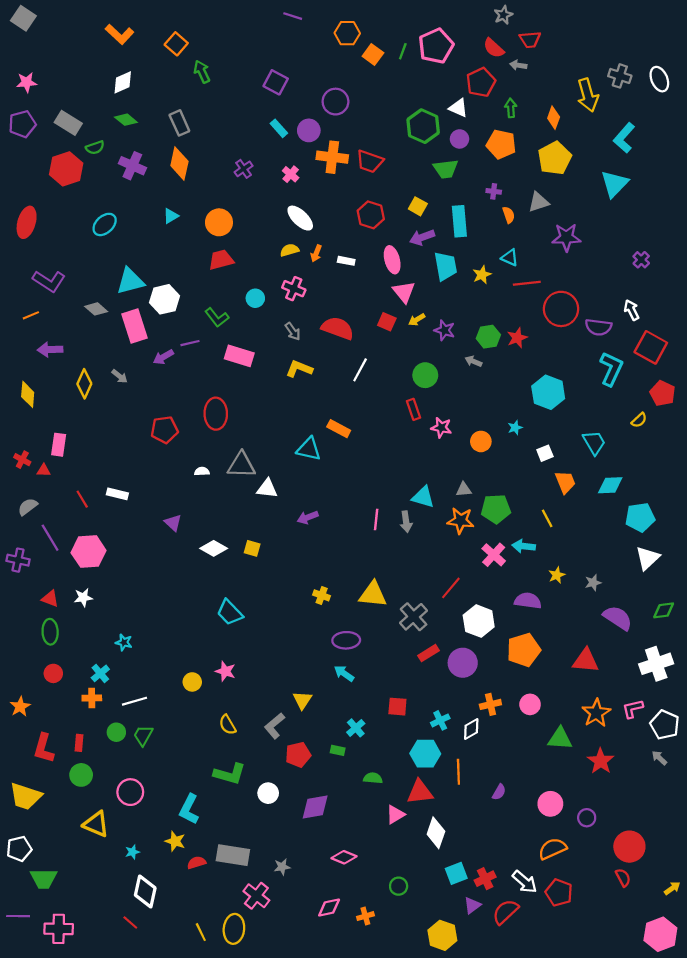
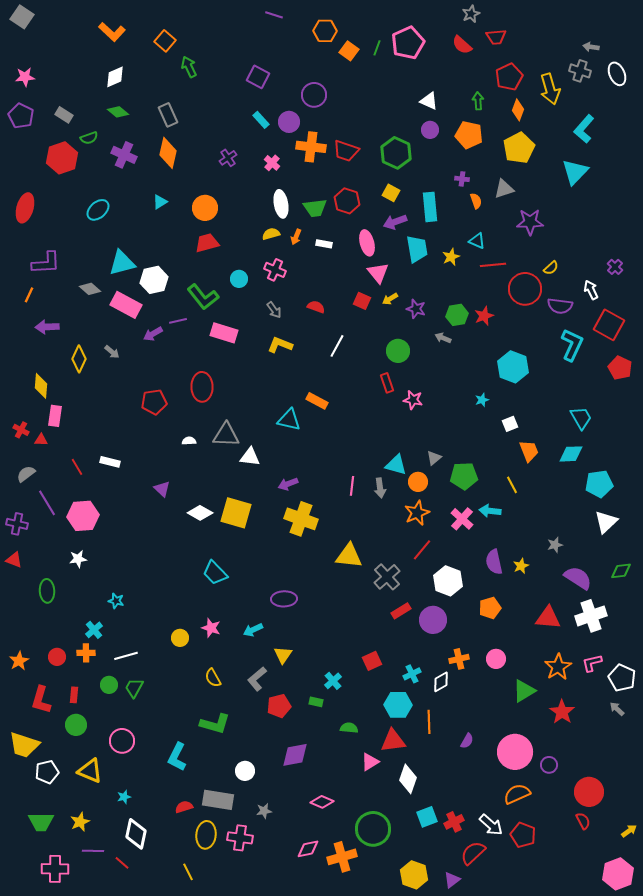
gray arrow: (518, 65) -> (591, 47), moved
red pentagon: (481, 82) -> (509, 77), moved
gray rectangle: (68, 123) -> (64, 115), size x0.7
purple pentagon: (22, 124) -> (21, 116), turned -30
green hexagon: (423, 126) -> (396, 153), moved
green trapezoid: (446, 169) -> (315, 208), moved
white ellipse: (300, 218) -> (281, 204), turned 36
purple cross: (641, 260) -> (615, 267), moved
purple L-shape: (49, 281) -> (46, 263), turned -36
orange line: (31, 315) -> (29, 295), turned -42
green L-shape: (217, 317) -> (203, 297), size x1.4
pink rectangle: (135, 326) -> (126, 305), turned -44
red semicircle: (338, 328) -> (316, 307), size x0.6
yellow diamond: (28, 394) -> (41, 386), moved
yellow semicircle: (639, 420) -> (551, 268), moved
orange circle: (481, 441) -> (418, 482), moved
cyan trapezoid: (594, 443) -> (581, 418), moved
gray triangle: (464, 490) -> (434, 458), turned -35
orange star: (461, 521) -> (417, 513), moved, turned -30
yellow square: (252, 548) -> (236, 513), size x2.0
yellow star: (557, 575) -> (521, 566), moved
yellow cross: (322, 595) -> (301, 519), moved, size x2.0
red triangle: (50, 599) -> (14, 560), moved
purple semicircle: (528, 601) -> (494, 562), turned -110
purple ellipse: (346, 640) -> (284, 599), moved
orange pentagon: (524, 650) -> (490, 608), size x0.7
white cross: (656, 664) -> (591, 616), moved
red circle: (53, 673) -> (57, 657), moved
cyan arrow: (344, 673) -> (253, 630), moved, turned -60
red square: (397, 707) -> (372, 661), turned -30
green triangle: (560, 739) -> (524, 691), turned -35
white circle: (268, 793) -> (245, 771), moved
pink circle: (550, 804) -> (515, 752), size x1.5
yellow star: (175, 841) -> (80, 822), moved, turned 30
white pentagon: (19, 849) -> (47, 772), moved
green circle: (399, 886) -> (373, 829), size x2.0
pink cross: (256, 896) -> (240, 838), turned -30
purple triangle: (472, 905) -> (452, 880), moved
purple line: (18, 916) -> (93, 851), moved
orange cross: (365, 916) -> (342, 857), size x1.8
yellow ellipse: (234, 929) -> (206, 835), moved

